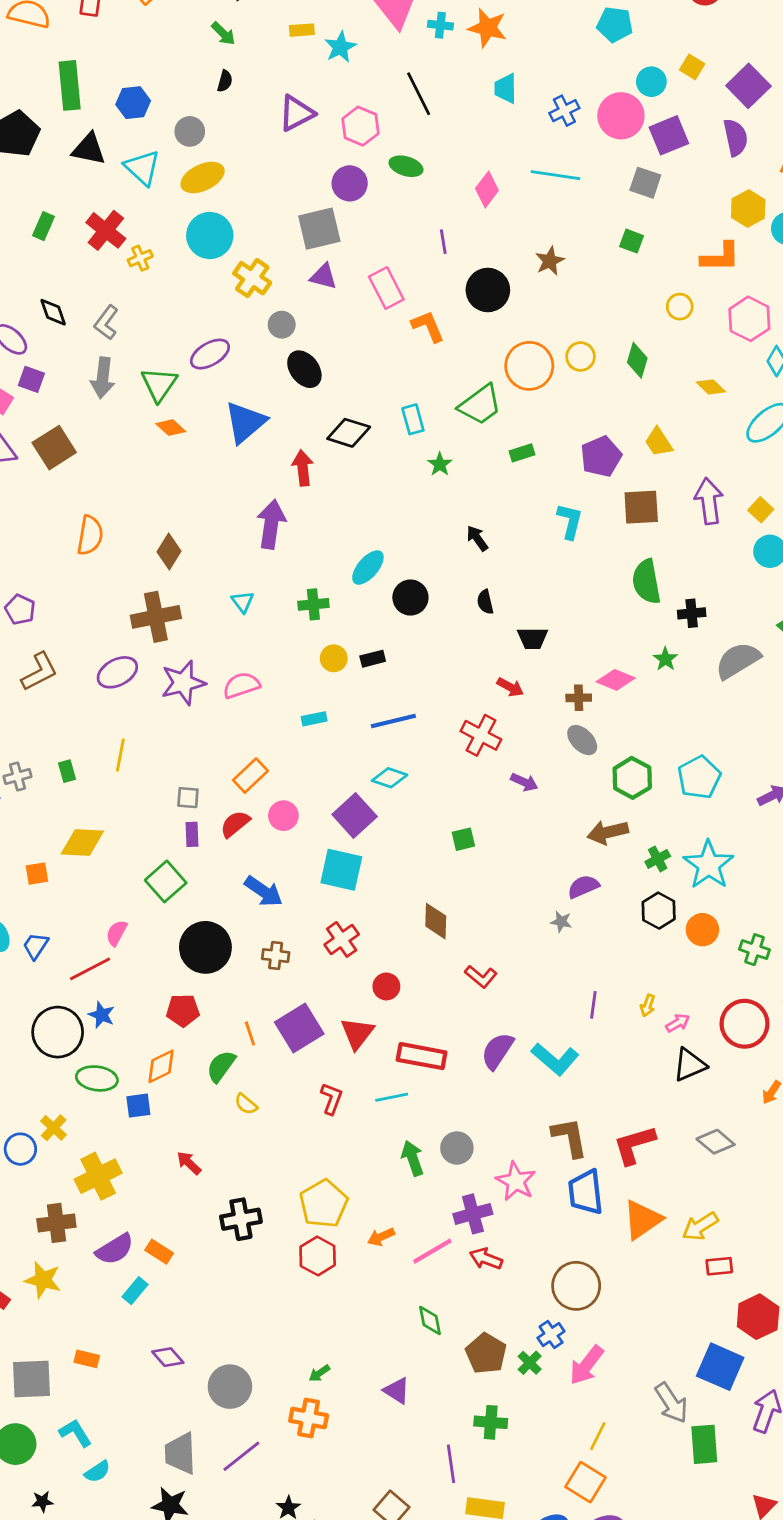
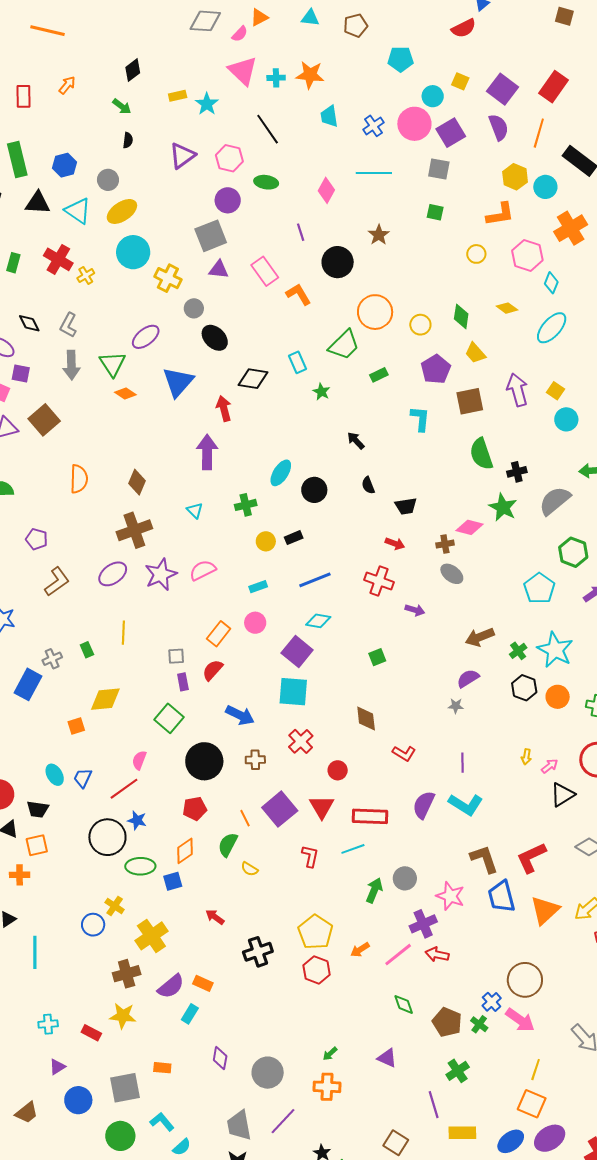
yellow circle: (581, 356) -> (420, 325), moved
green diamond: (637, 360) -> (461, 316), moved
green star: (665, 659) -> (503, 507), size x1.6
green hexagon: (632, 778) -> (573, 552), moved
pink circle: (283, 816) -> (255, 623), moved
purple line: (593, 1005) -> (462, 763), moved
green arrow: (413, 1158) -> (374, 890), turned 50
brown circle: (576, 1286) -> (525, 980), moved
purple diamond: (168, 1357) -> (220, 1058), turned 60
pink arrow: (587, 1365) -> (520, 1020), turned -84
green cross: (491, 1422) -> (458, 1071), turned -30

